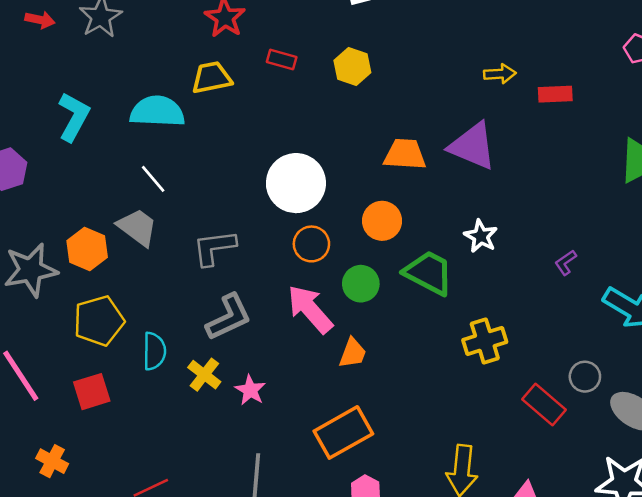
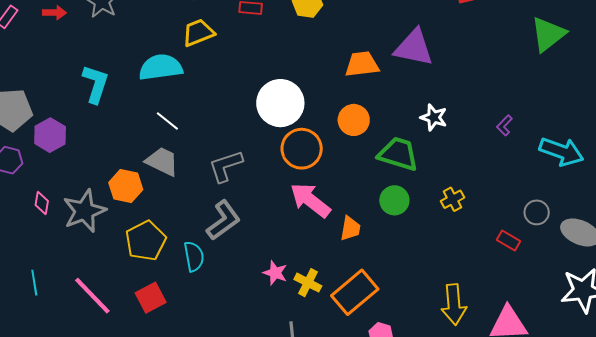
orange circle: (311, 244) -> (302, 149), size x1.4
green circle: (361, 284) -> (394, 200), moved
gray L-shape: (229, 317) -> (223, 220), moved
yellow cross: (485, 341) -> (452, 199), size x0.7
yellow cross: (204, 375) -> (308, 283), moved
red rectangle: (544, 404) -> (509, 240), size x0.7

